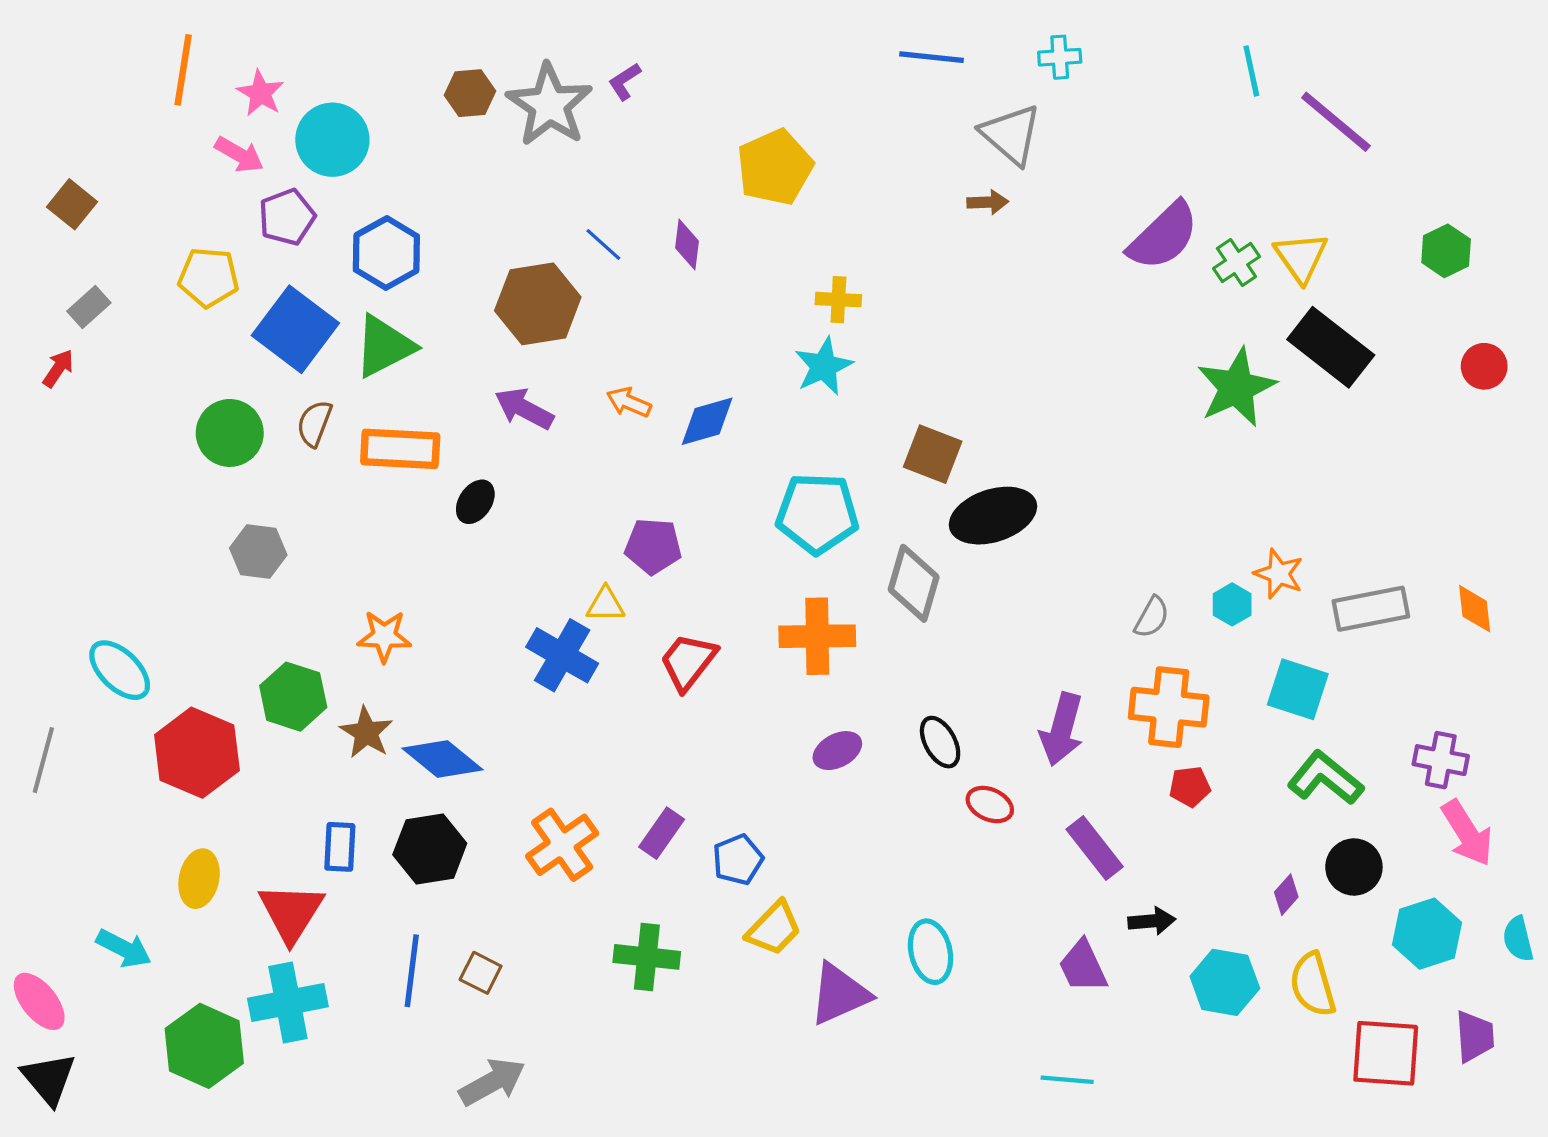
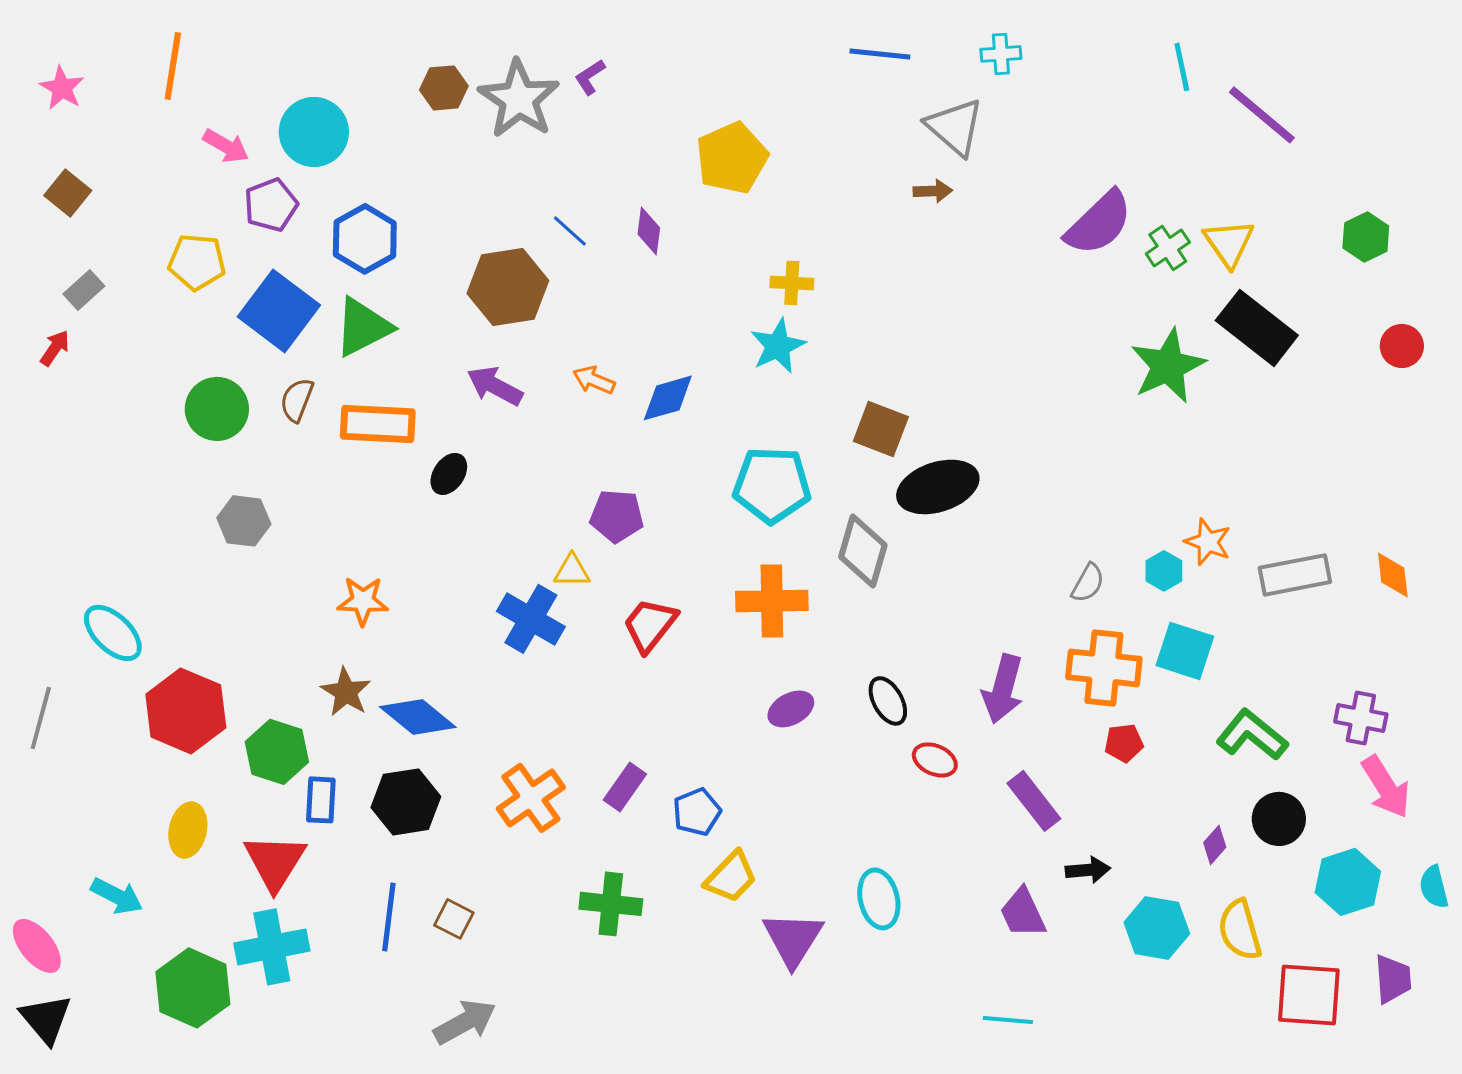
pink star: (260, 93) -> (62, 88), moved
cyan square: (1298, 689) -> (1185, 651), moved
green hexagon: (293, 697) -> (277, 752), moved
purple triangle: (839, 994) -> (793, 939), turned -34

